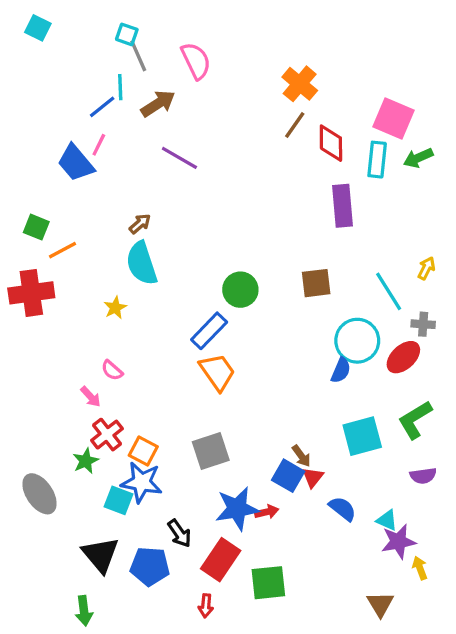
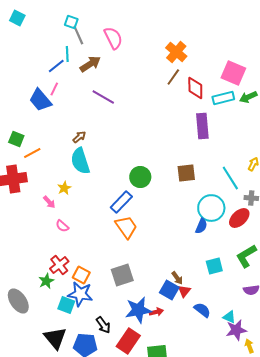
cyan rectangle: (377, 160) -> (223, 98), turned 70
pink arrow: (91, 397) -> (49, 202), moved
cyan square: (362, 436) -> (214, 266), size x0.7

